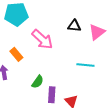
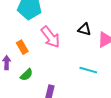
green semicircle: (38, 82) -> (26, 75), moved

